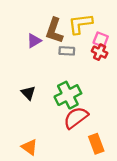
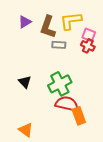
purple triangle: (34, 41) -> (25, 22), moved
red semicircle: (76, 118) -> (67, 104), turned 50
orange rectangle: (96, 144) -> (79, 116), moved

